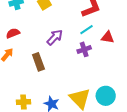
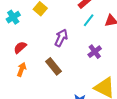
purple cross: (84, 49) -> (95, 52), moved

